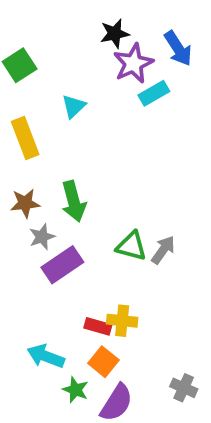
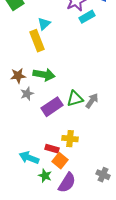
yellow rectangle: (25, 138) -> (37, 41), moved
green arrow: (74, 201) -> (44, 75), turned -65
green triangle: (131, 246) -> (75, 99), turned -30
purple rectangle: (62, 265) -> (52, 107), moved
red rectangle: (98, 326) -> (52, 149), moved

